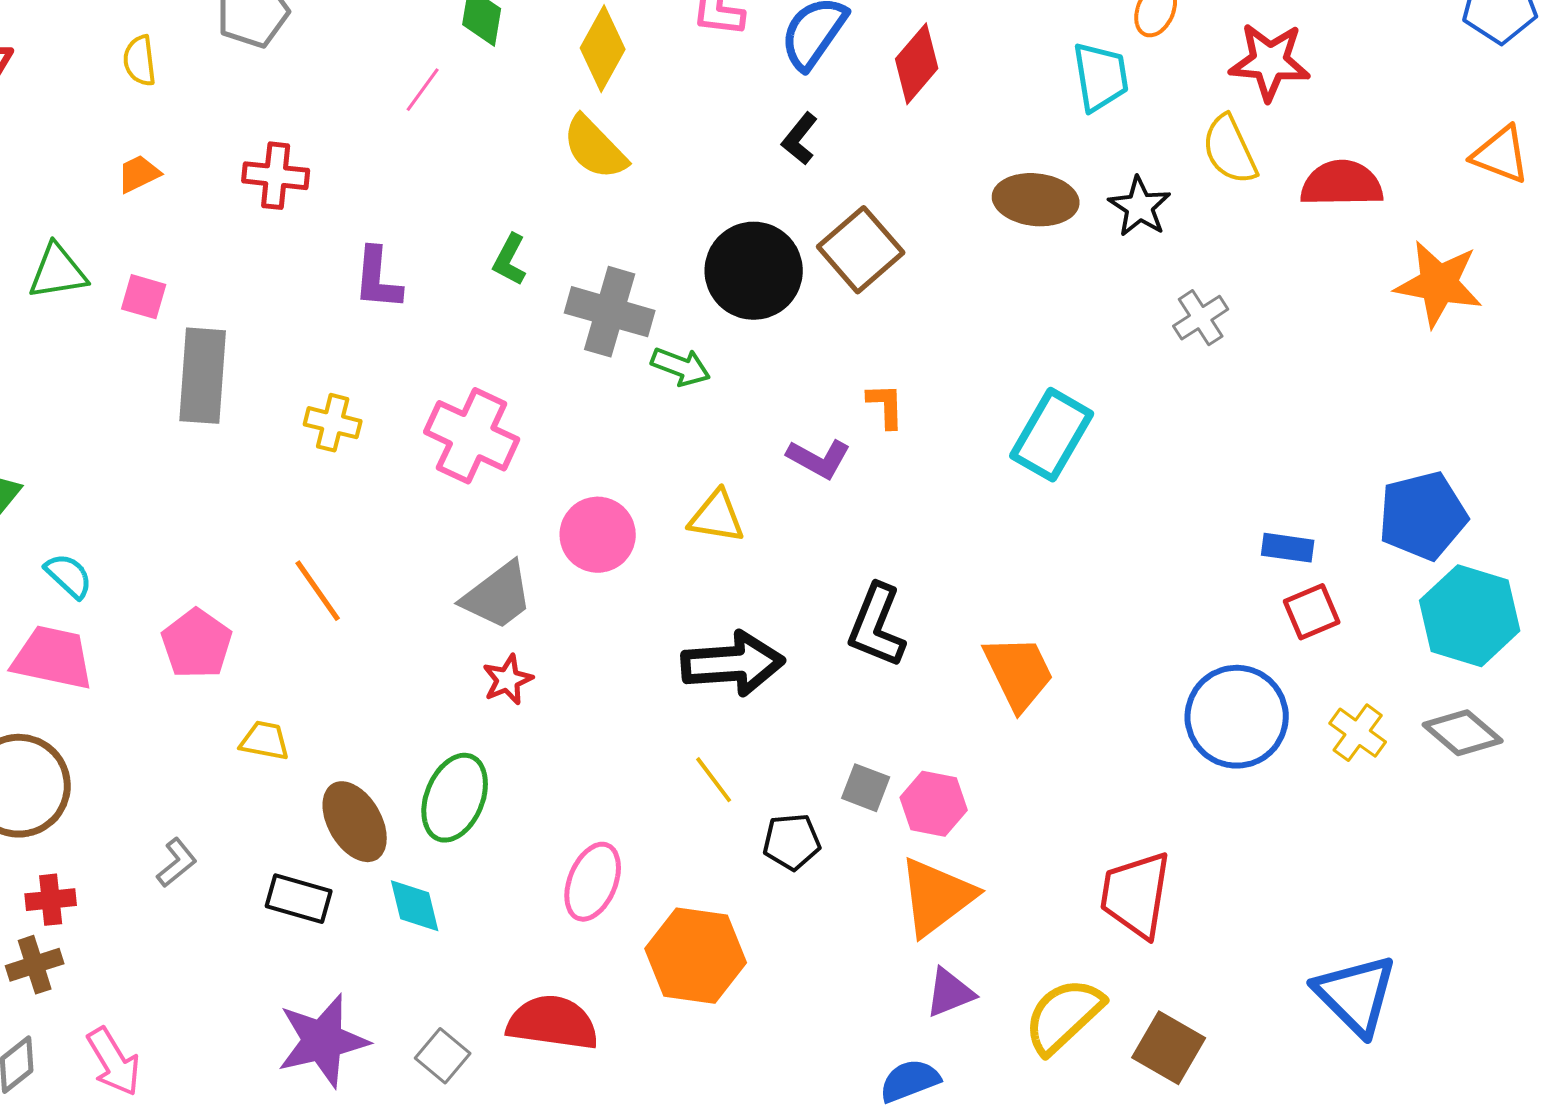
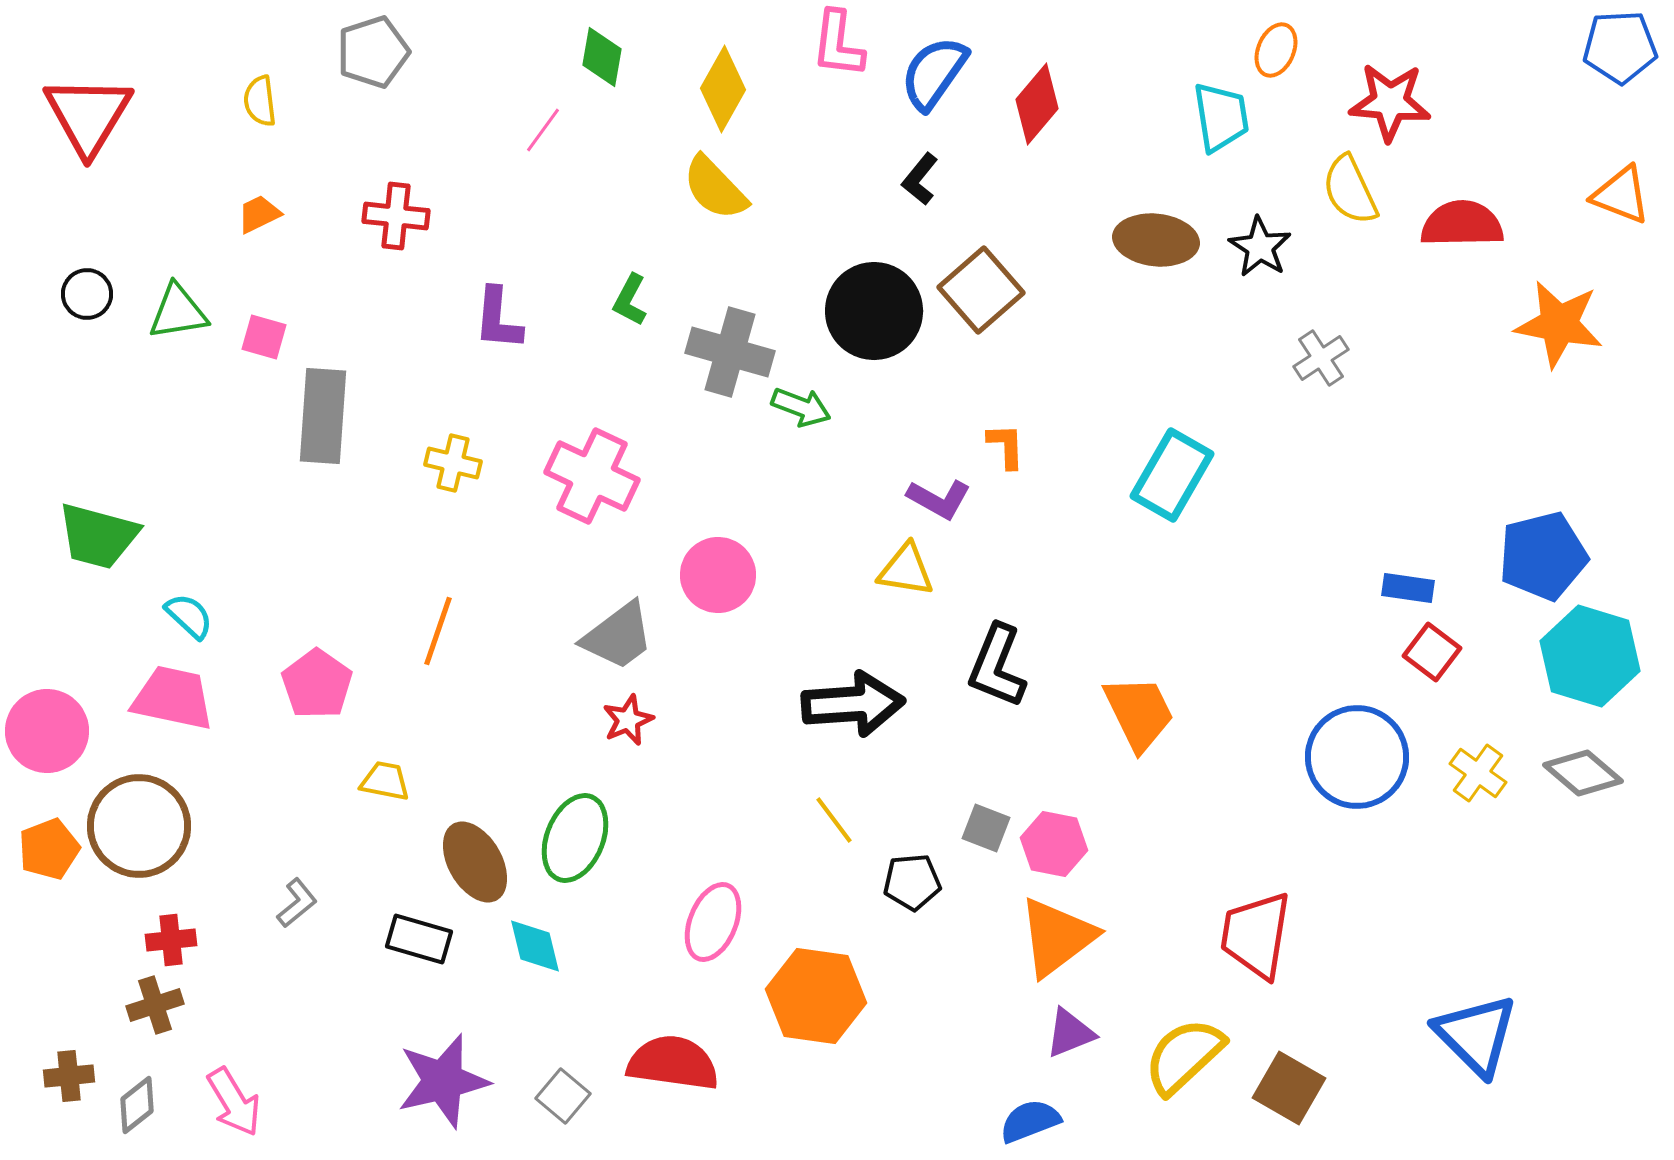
yellow triangle: (717, 517) -> (906, 570), moved
orange line: (318, 591) -> (438, 631), turned 54
red square: (1312, 612) -> (1432, 652), turned -30

